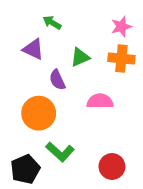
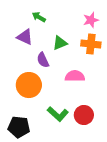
green L-shape: (60, 152) -> (58, 114), moved
red circle: (112, 166) -> (84, 115), moved
black pentagon: (25, 169) -> (19, 127), turned 30

